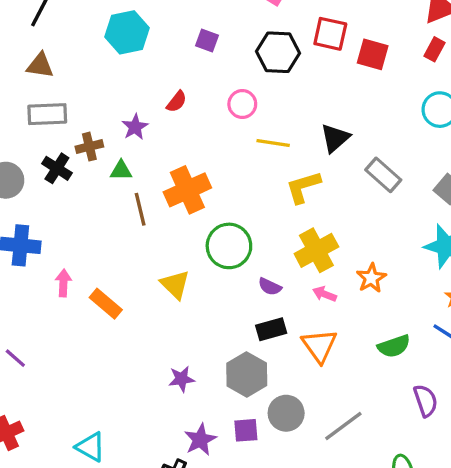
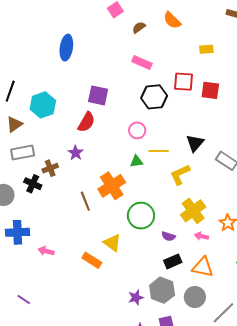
cyan hexagon: (127, 32) -> (43, 105), moved
purple square: (207, 40) -> (98, 95), moved, size x1.5
brown triangle: (40, 65) -> (14, 124), turned -36
red semicircle: (177, 102) -> (86, 122), moved, size x1.5
green triangle: (121, 170) -> (136, 161), moved
pink arrow: (63, 283) -> (46, 251), turned -70
orange rectangle: (106, 304) -> (92, 260), moved
orange triangle: (319, 346) -> (203, 267), turned -35
purple star: (182, 379) -> (136, 297), moved
gray circle: (286, 413) -> (195, 297), moved

